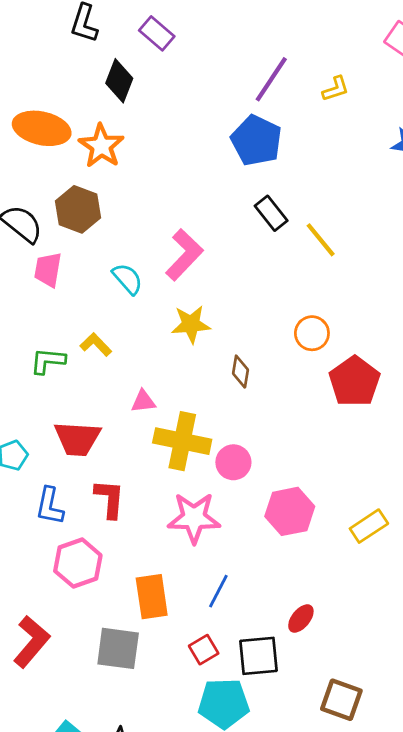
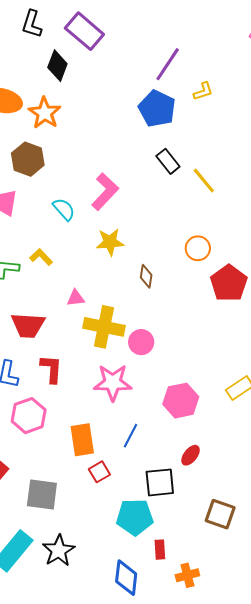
purple rectangle: (157, 33) -> (84, 31), size x1.5
yellow L-shape: (336, 89) -> (203, 91), moved
pink hexagon: (290, 511) -> (181, 401), moved
gray square: (118, 648) -> (42, 494), moved
red square: (204, 650) -> (99, 472), moved

